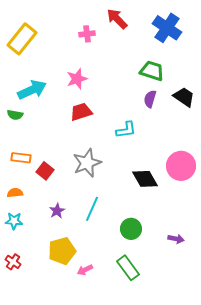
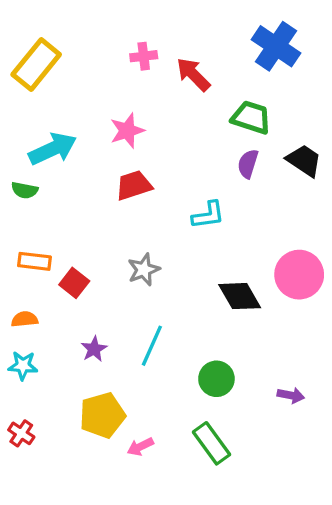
red arrow: (117, 19) -> (193, 74), moved
gray star: (87, 163) -> (144, 270), size x0.7

